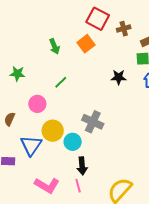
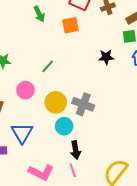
orange square: (86, 44) -> (71, 25), turned 30
green arrow: (54, 46) -> (39, 14), moved
yellow circle: (53, 131) -> (56, 102), moved

